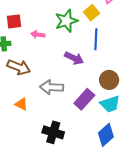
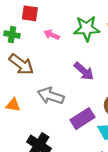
orange triangle: (21, 104) -> (13, 105), turned -32

